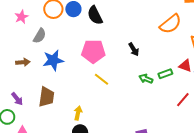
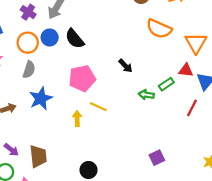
orange semicircle: (170, 24) -> (159, 29), turned 75
gray semicircle: (40, 36) -> (29, 70), moved
brown trapezoid: (46, 97) -> (38, 156), moved
yellow arrow: (78, 113) -> (77, 118), moved

